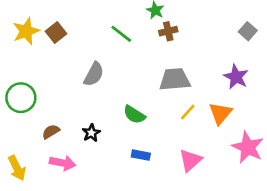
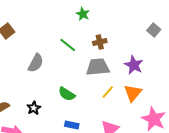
brown cross: (168, 31) -> (100, 42), moved
green line: (121, 34) -> (68, 45), moved
purple star: (236, 77) -> (134, 65), moved

